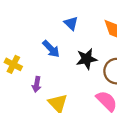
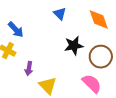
blue arrow: (51, 49) -> (16, 30), moved

